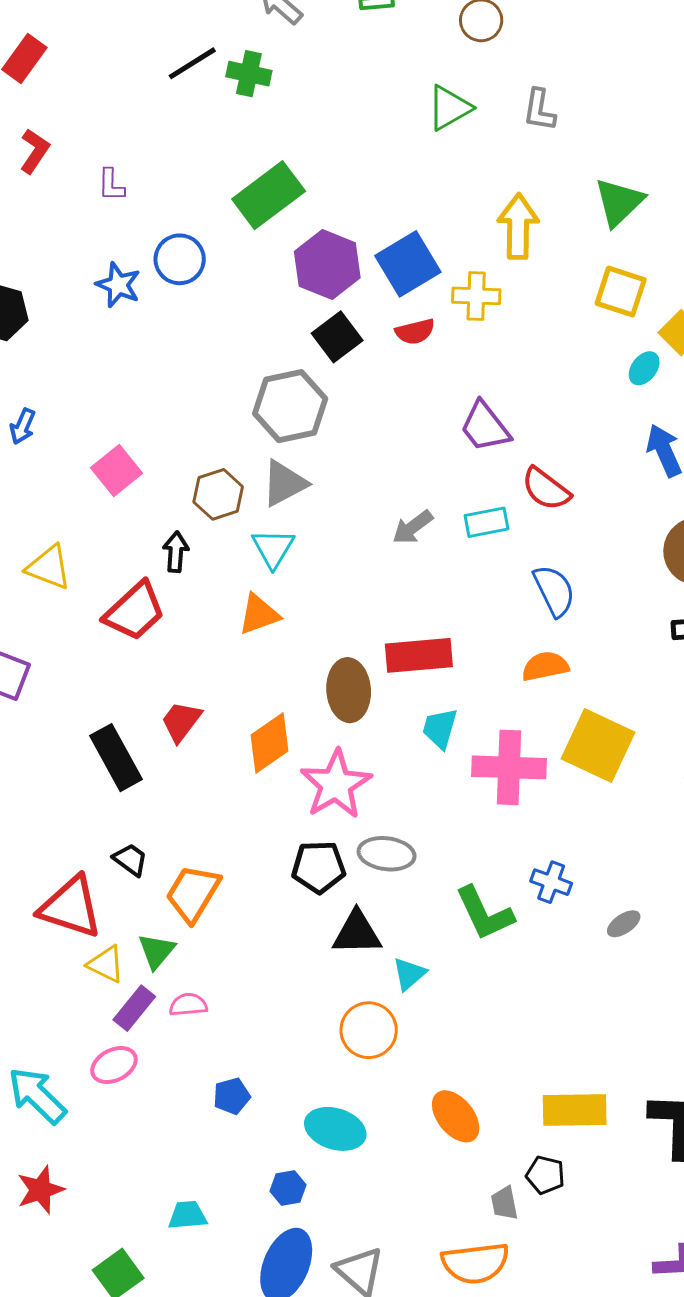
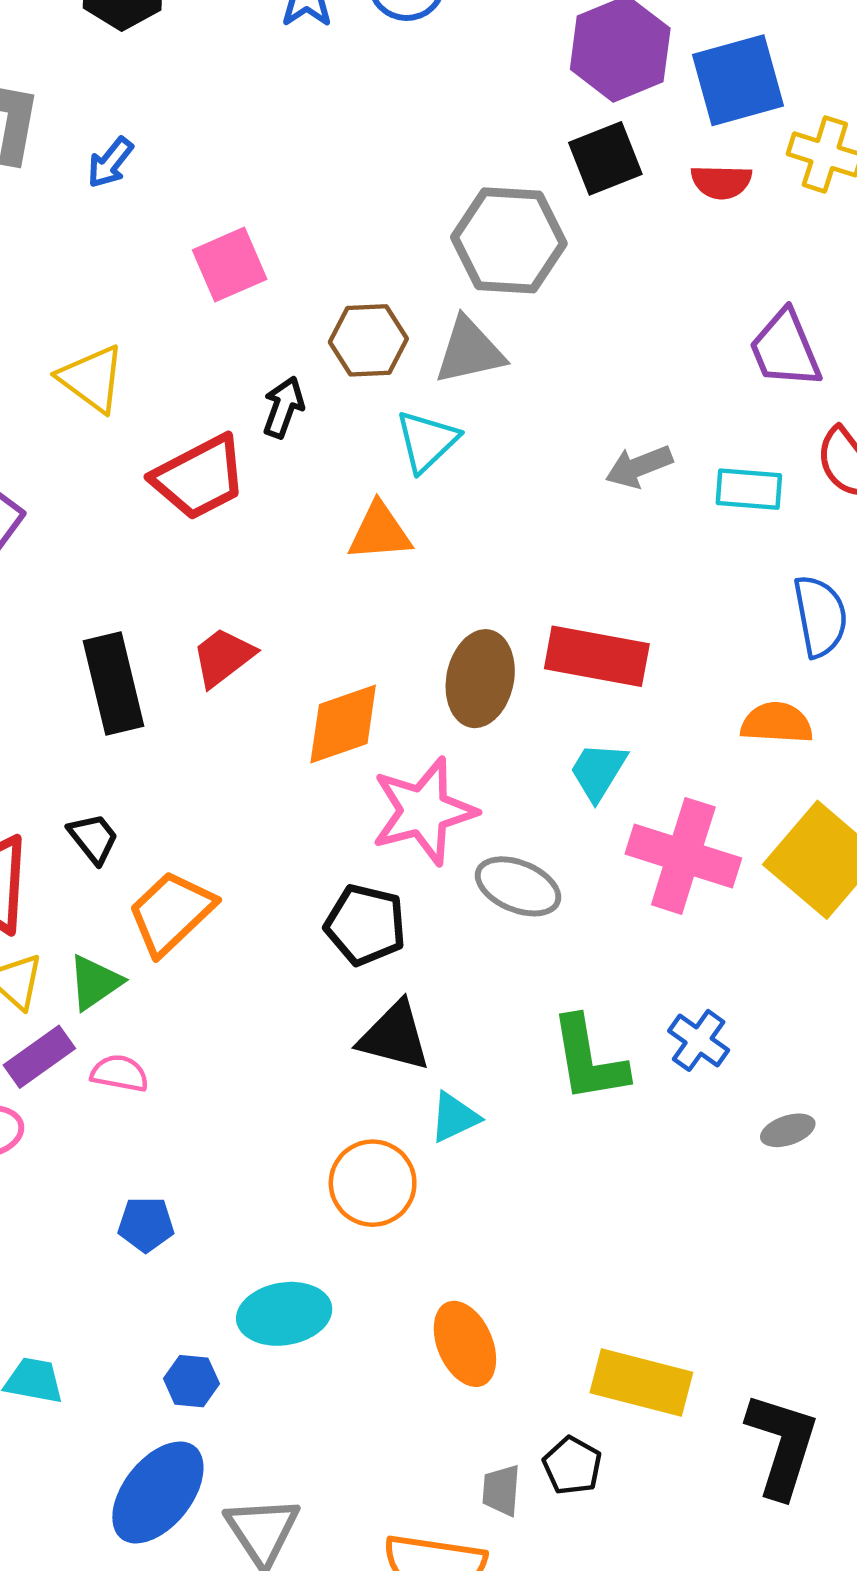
gray ellipse: (387, 854) -> (518, 886), moved
cyan ellipse: (335, 1129) -> (284, 1314), turned -42

